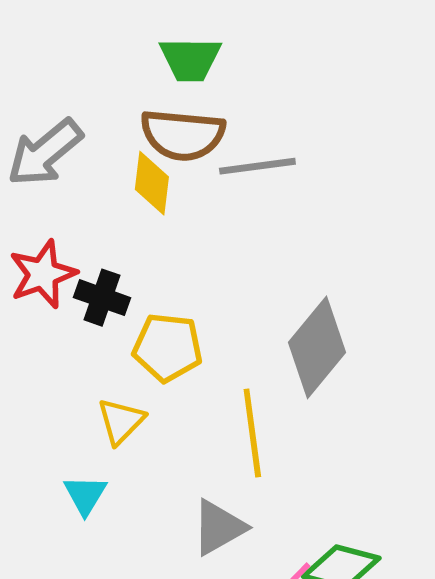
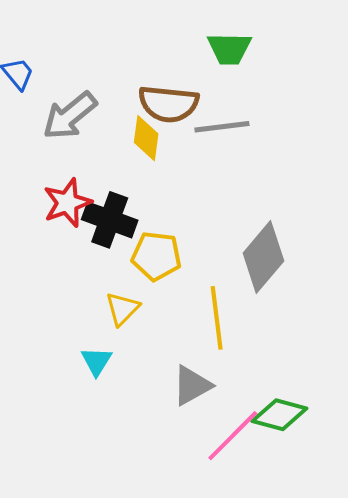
green trapezoid: (190, 59) -> (229, 49), moved
black cross: (102, 298) -> (110, 220), size x1.4

